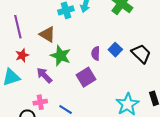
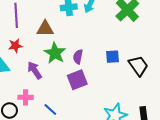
brown triangle: (47, 34) -> (45, 29), turned -42
blue square: (115, 50) -> (112, 57), turned 32
purple semicircle: (96, 53) -> (78, 57), moved

